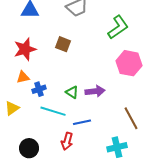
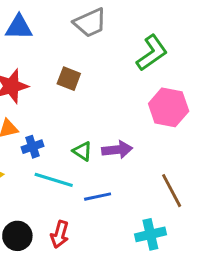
red arrow: (67, 141) -> (60, 234), moved

